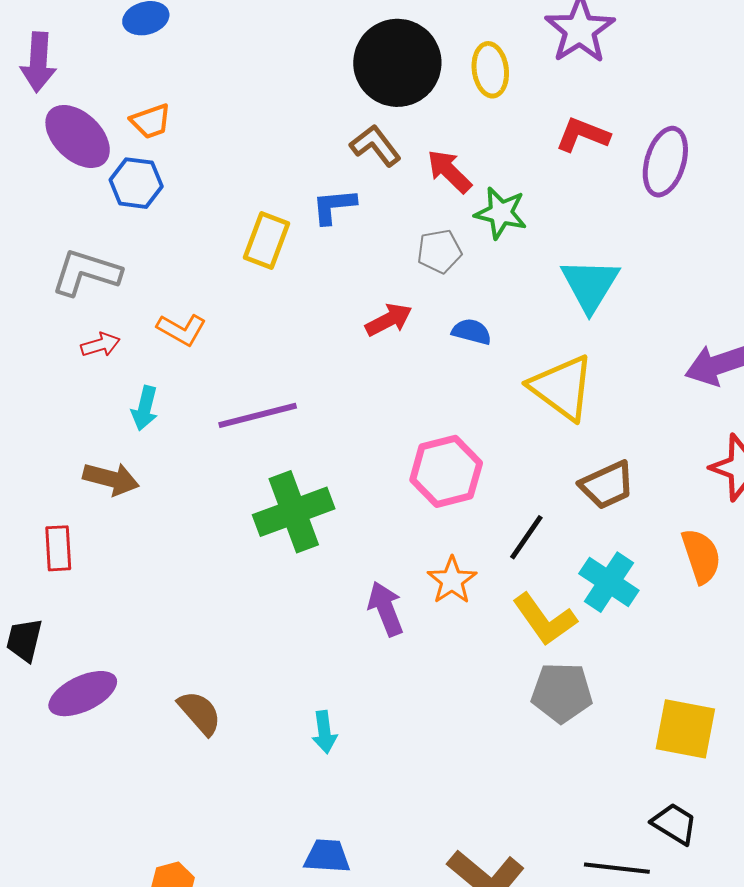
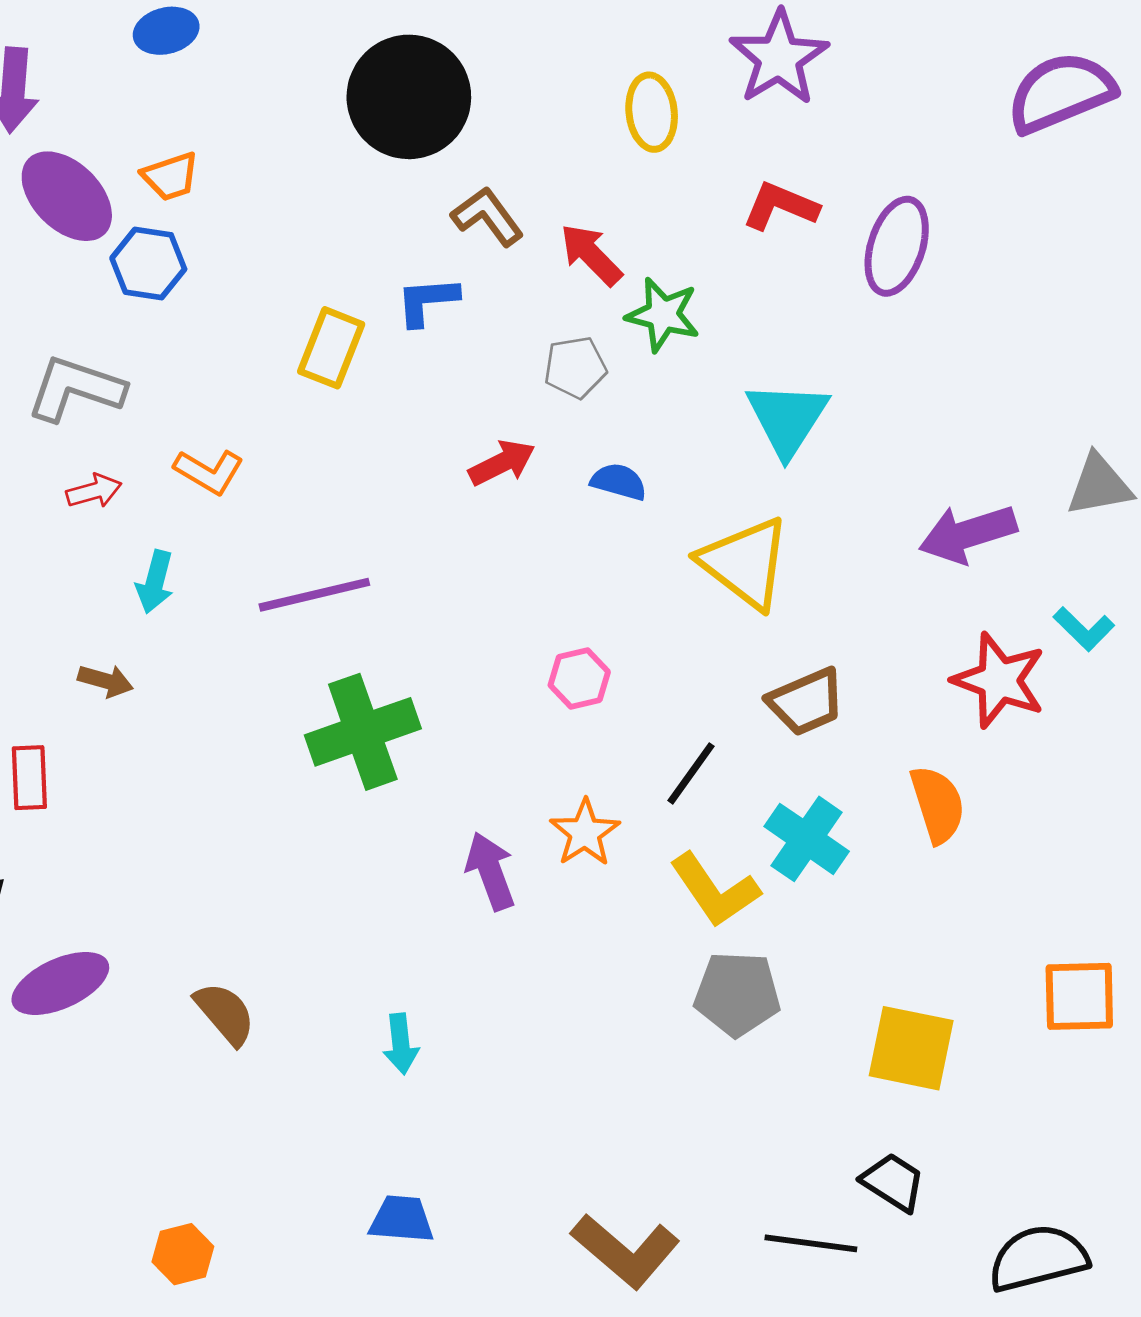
black circle: (397, 63) -> (409, 97), moved
pink hexagon: (446, 471) -> (579, 678), size x0.6
brown arrow: (111, 479) -> (106, 681), size x0.7

